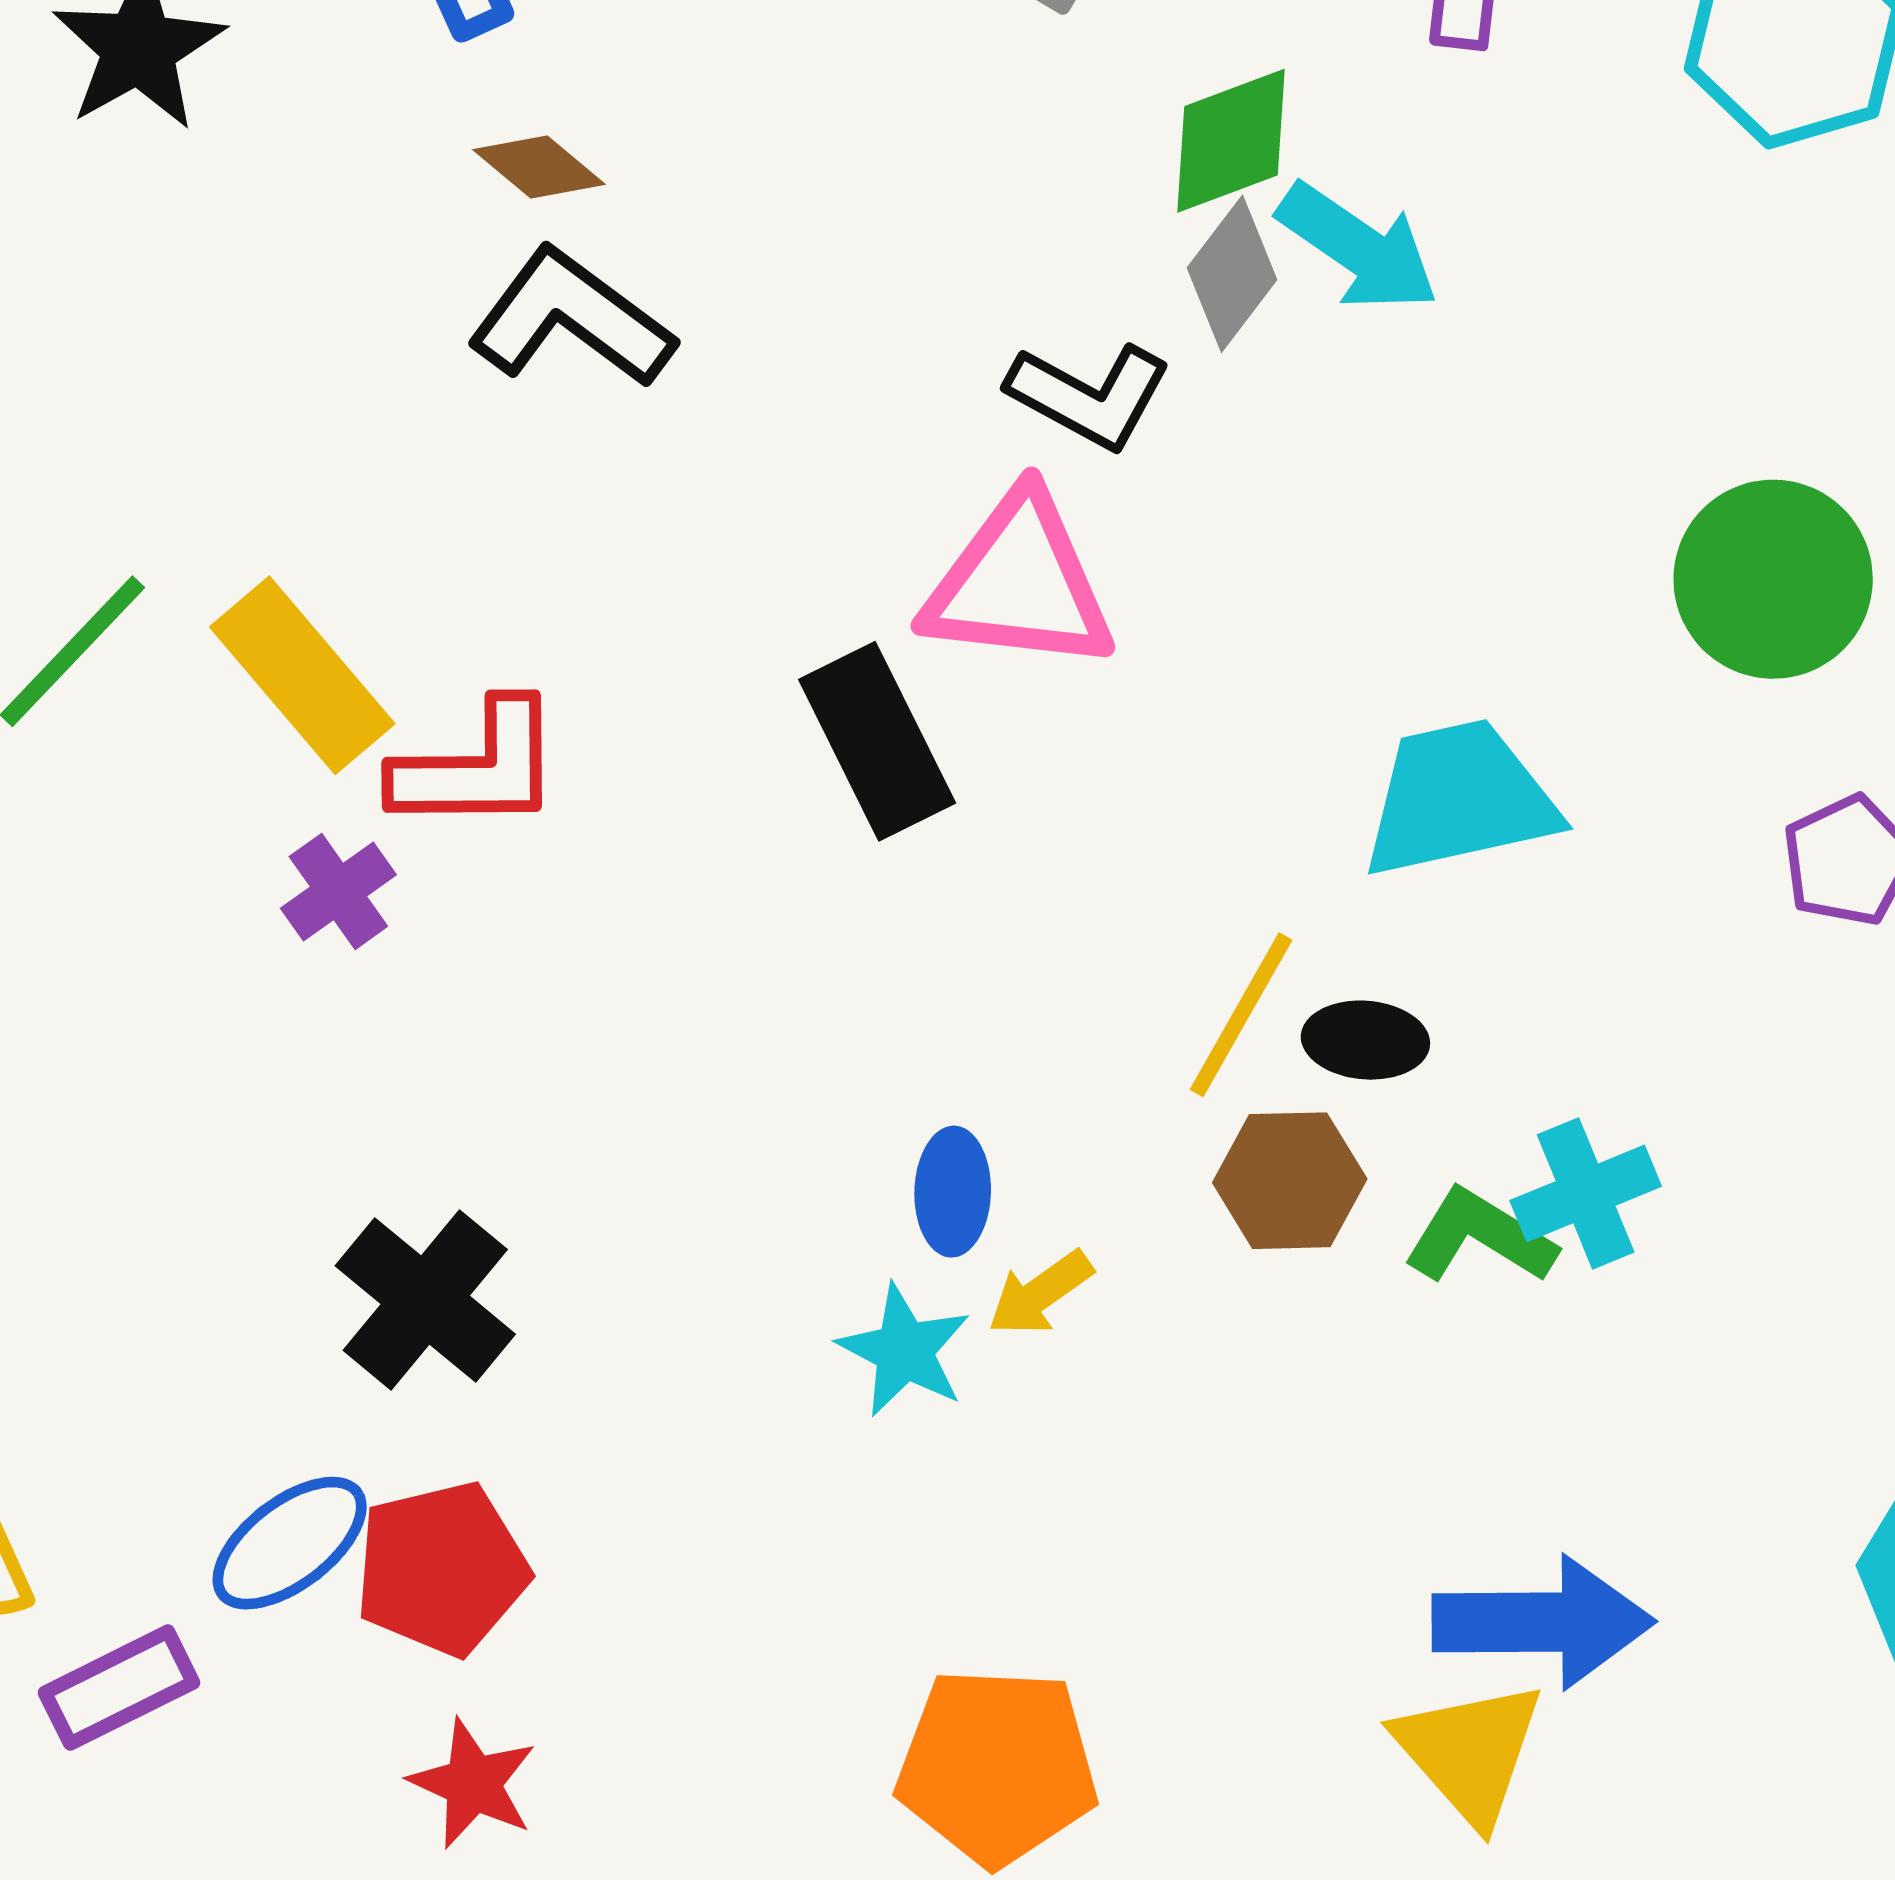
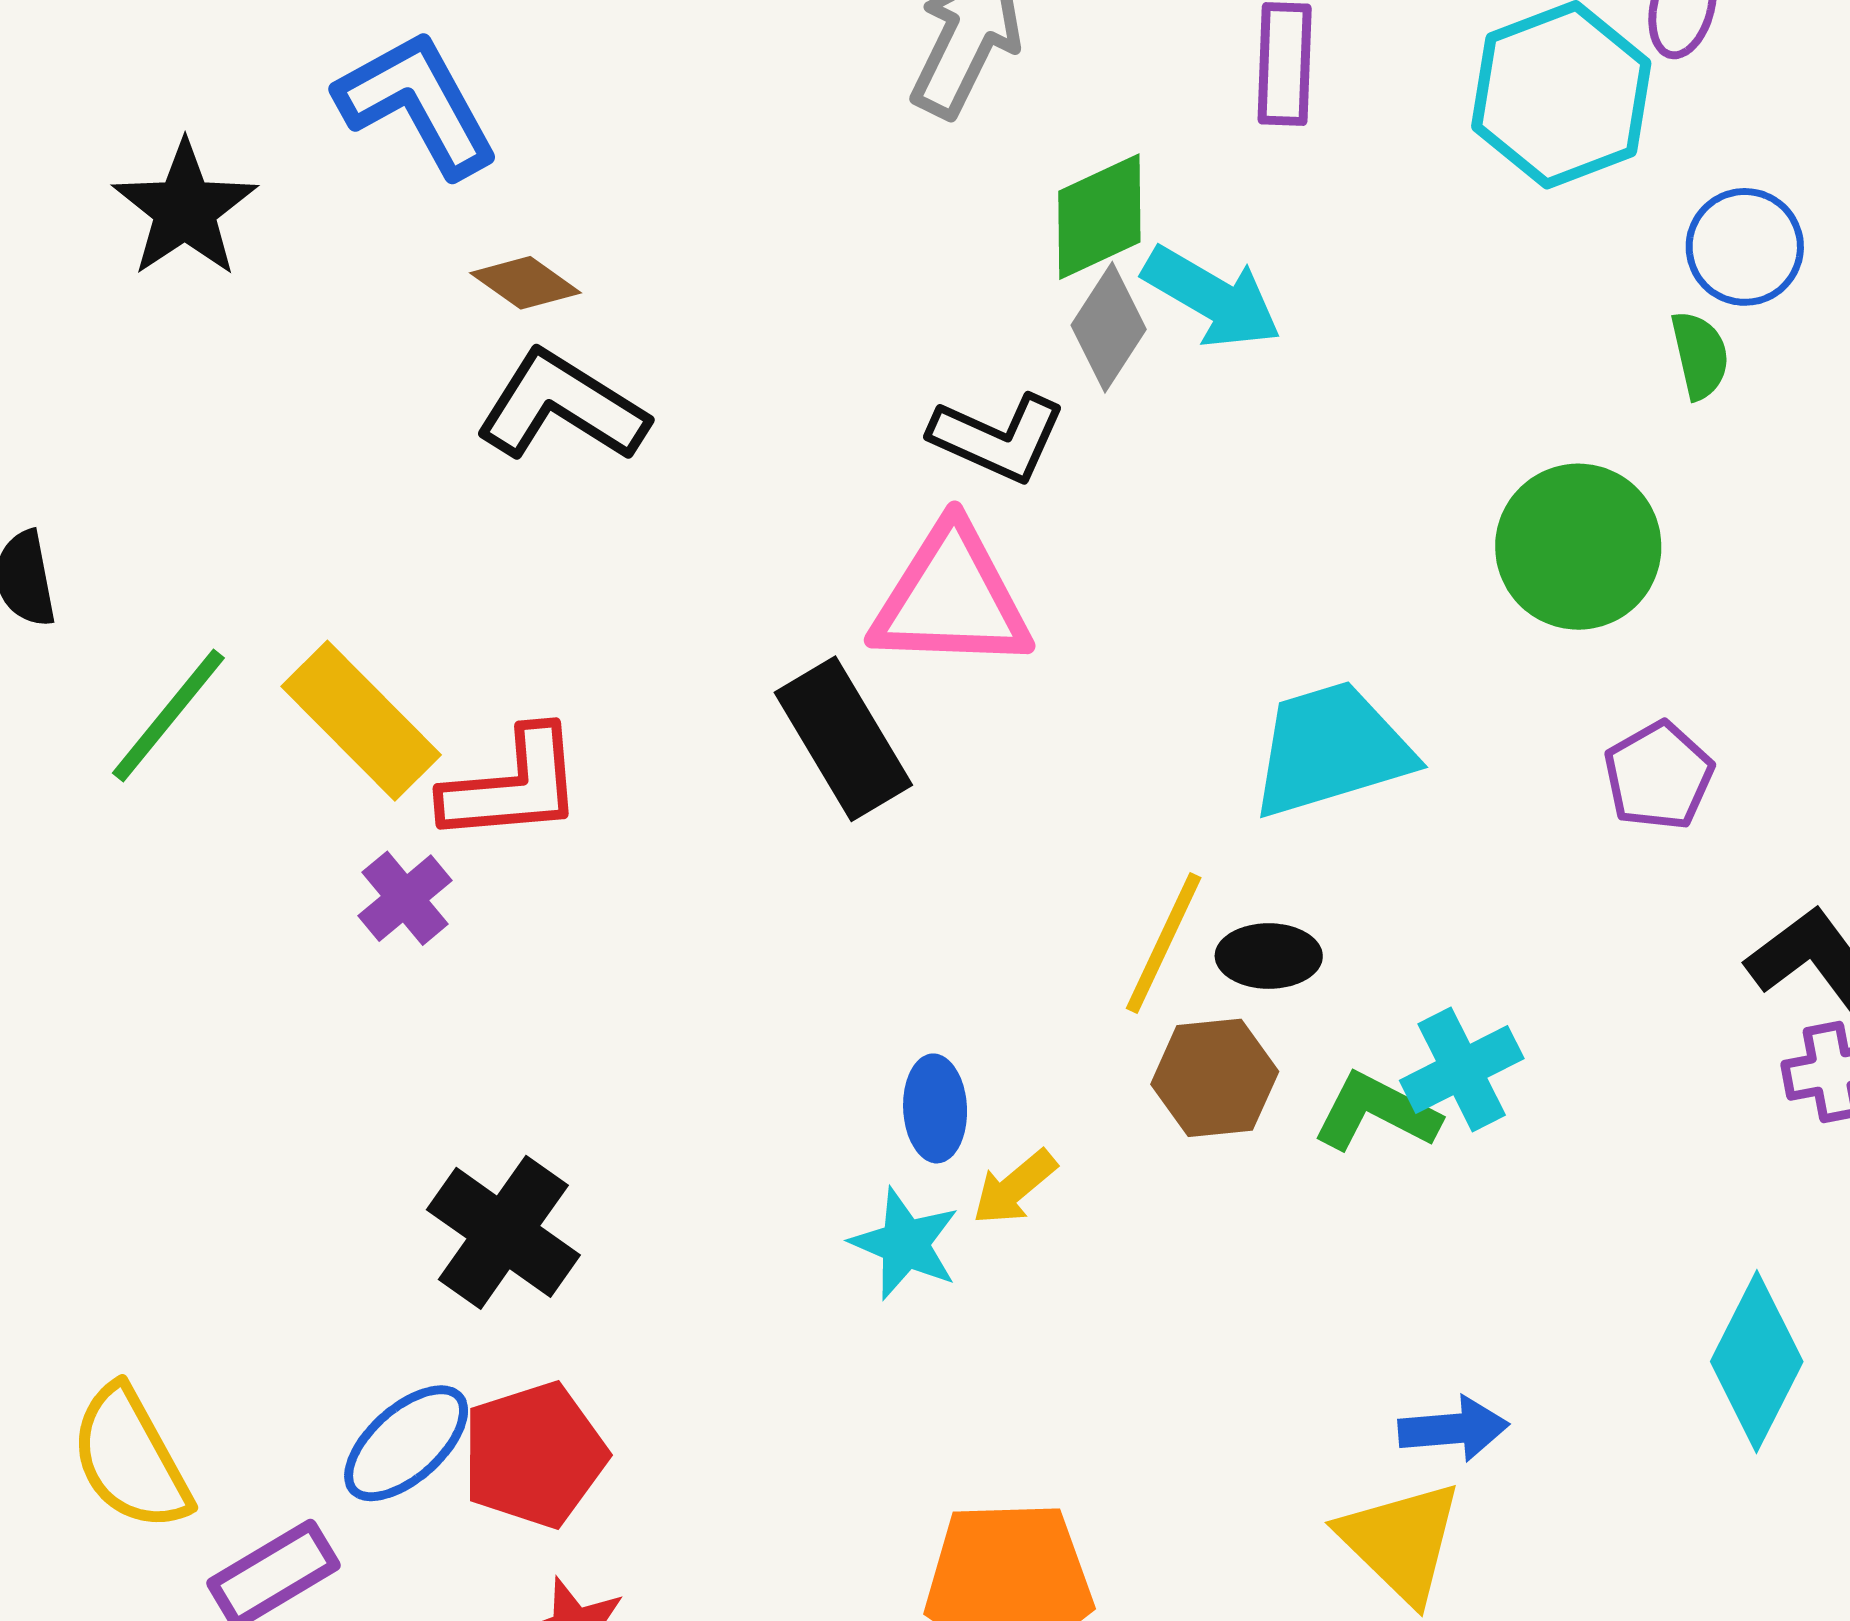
blue arrow: (1543, 1622) -> (1453, 1429), size x0.6

